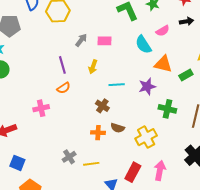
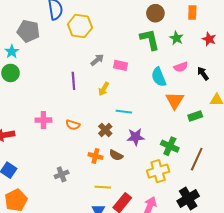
black arrow: (187, 21) -> (203, 73), moved, turned -128
orange triangle: (163, 64) -> (175, 100), turned 36
purple star: (147, 86) -> (136, 137), moved
orange semicircle: (64, 88) -> (73, 125), moved, turned 40
yellow cross: (146, 137) -> (158, 171), moved
yellow line: (91, 164) -> (103, 187), moved

